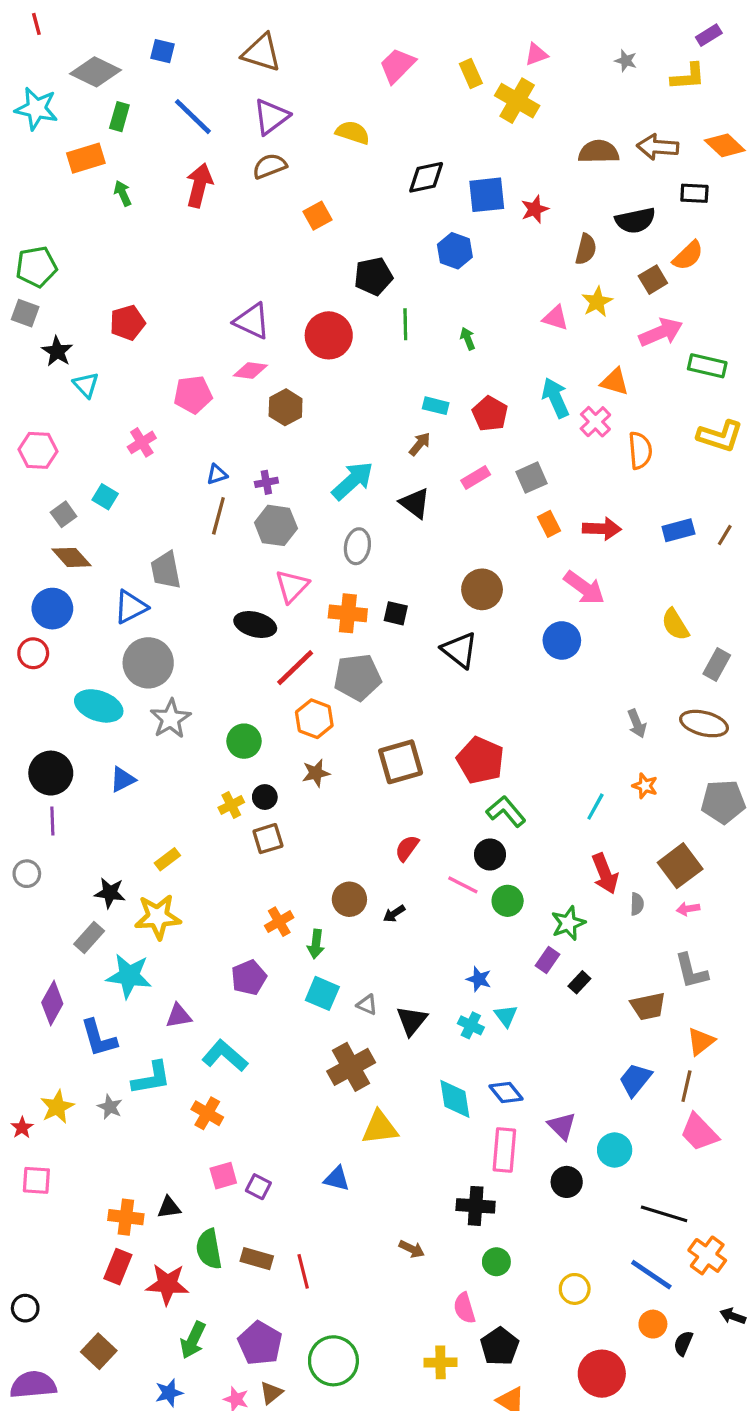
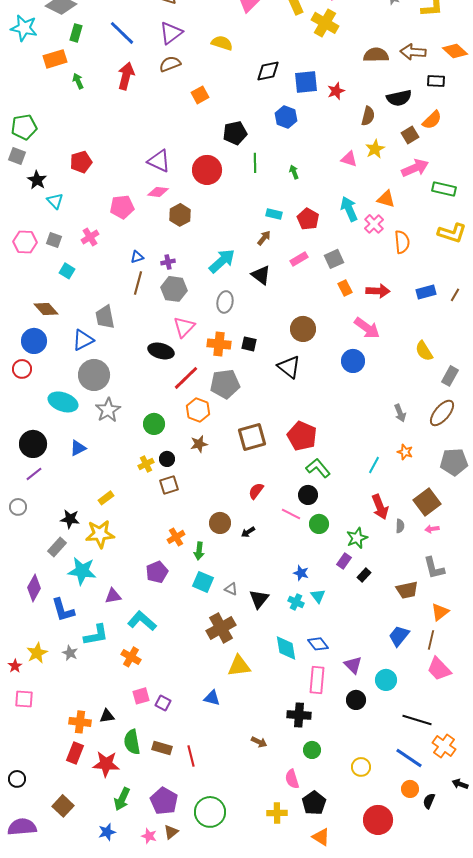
gray square: (64, 514) -> (54, 240), moved, turned -35
brown ellipse: (704, 724) -> (442, 413), turned -64
purple line: (52, 821) -> (34, 474), turned 54

